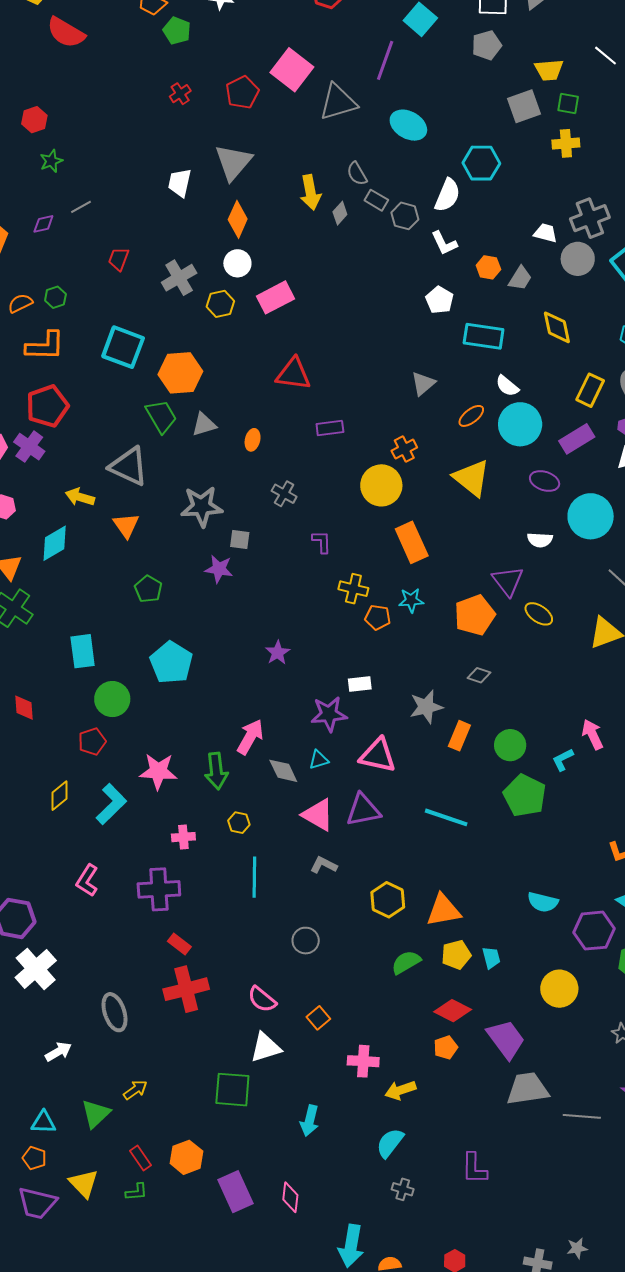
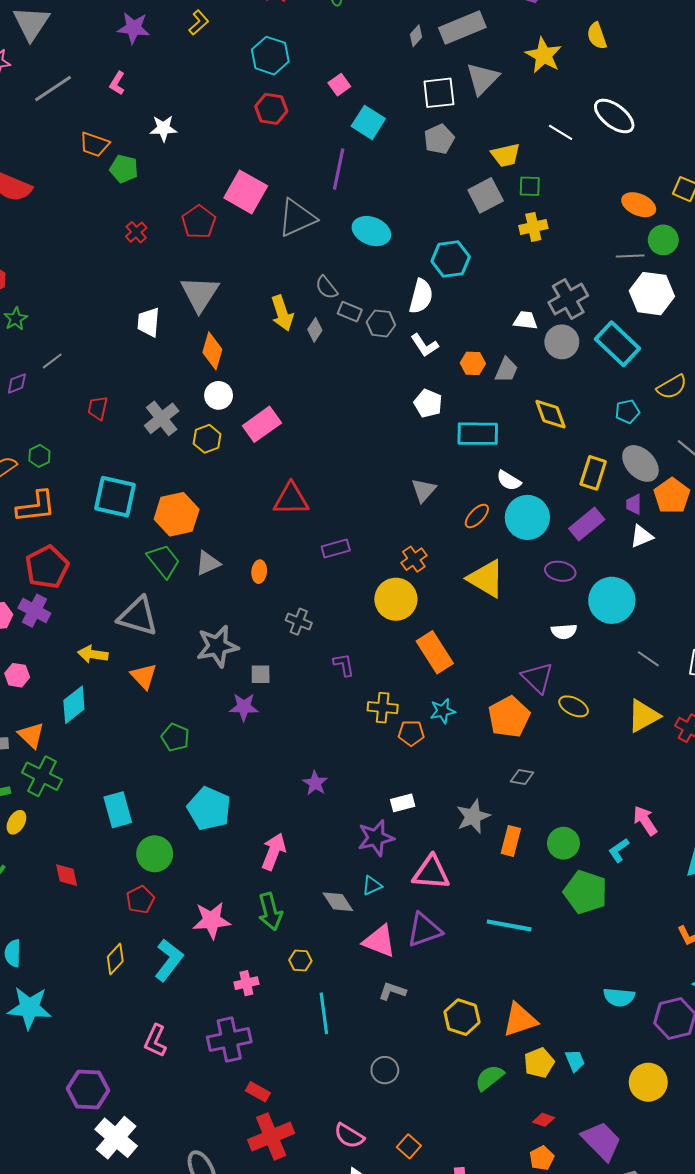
pink arrow: (250, 737) -> (274, 852), moved
red diamond: (453, 1011) -> (544, 1120), size x0.6

